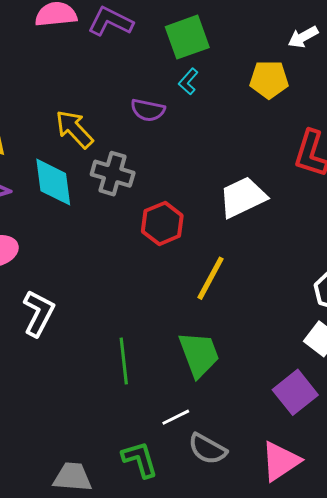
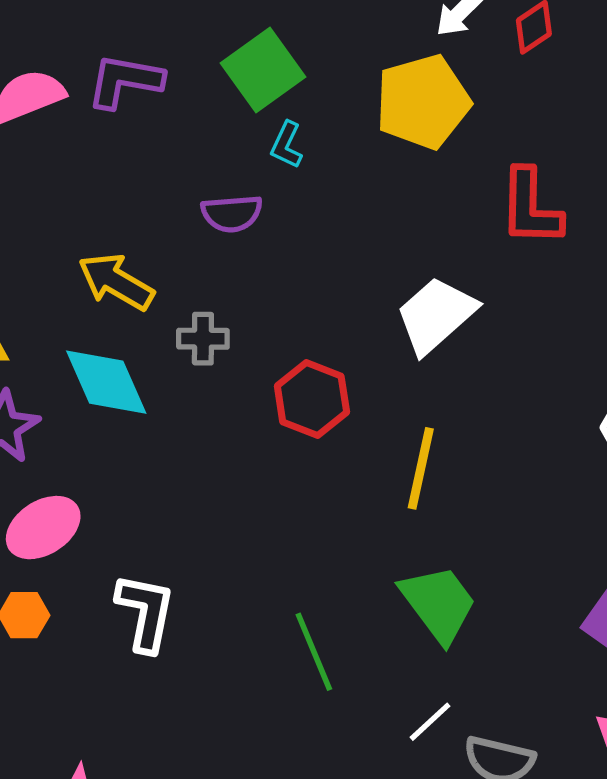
yellow pentagon: (269, 79) -> (423, 102), size x1.4
gray cross: (113, 174) -> (203, 339), size x0.7

